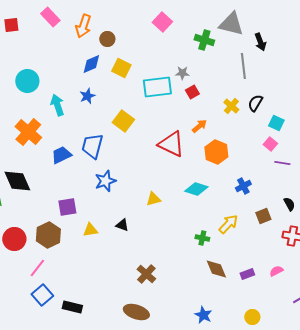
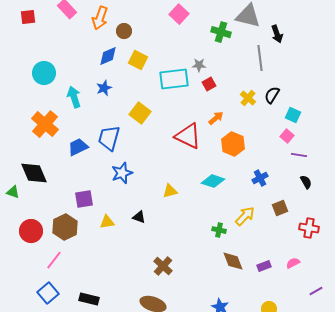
black semicircle: (289, 204) -> (306, 182), moved
blue square: (42, 295) -> (48, 293), moved

